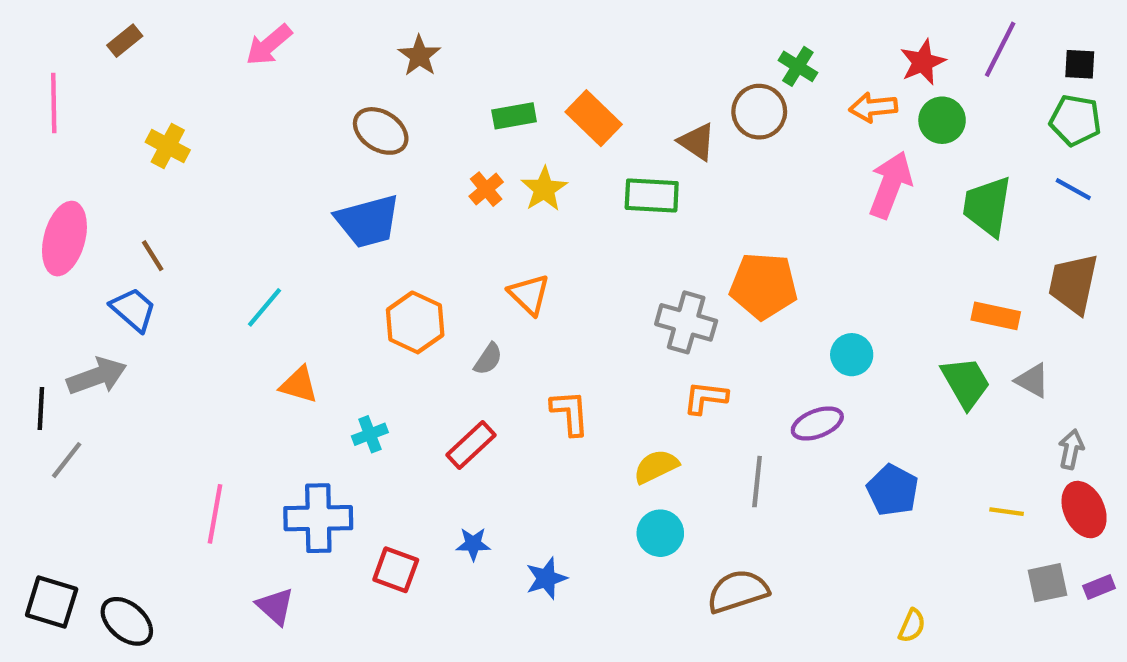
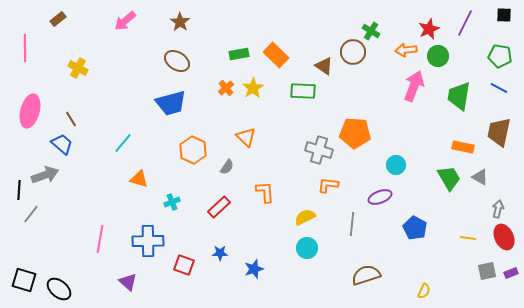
brown star: (419, 56) -> (180, 22), moved
black square: (1080, 64) -> (504, 15), moved
brown semicircle: (738, 591) -> (366, 275), moved

